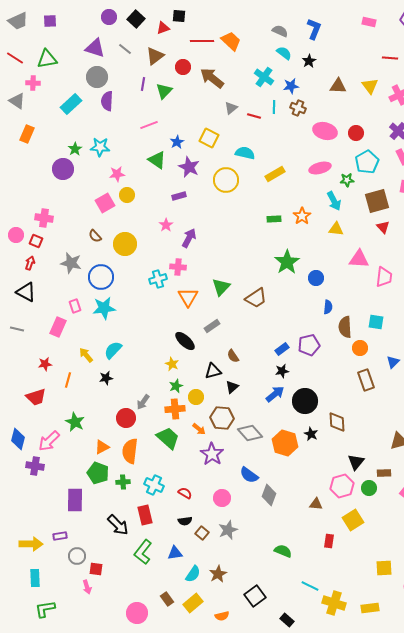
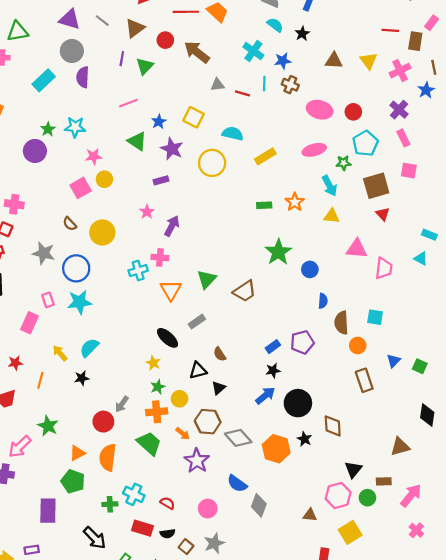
gray triangle: (231, 108) -> (217, 85), turned 32
green cross: (123, 482) -> (110, 504), moved
red rectangle: (145, 515) -> (143, 528), moved, turned -60

